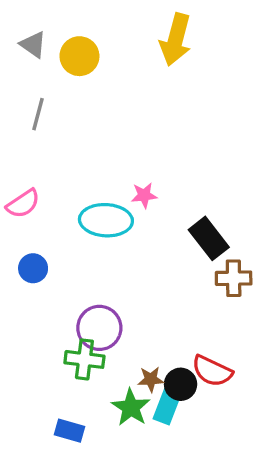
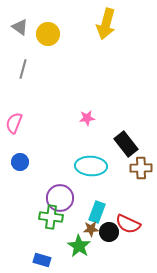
pink semicircle: (23, 204) -> (14, 123), turned 145
cyan ellipse: (106, 220) -> (91, 166), moved
cyan rectangle: (167, 406) -> (97, 212), moved

